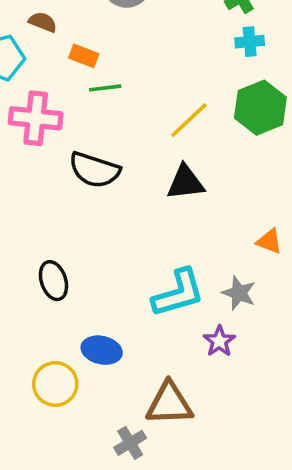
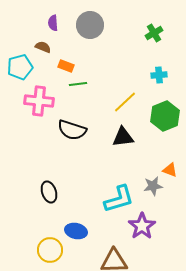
cyan cross: (250, 42) -> (159, 75), moved
green hexagon: (260, 108) -> (165, 116), moved
gray star: (239, 293) -> (153, 186), moved, turned -30
purple star: (219, 341) -> (142, 226), size x1.5

